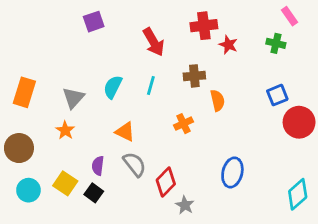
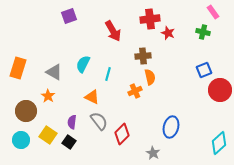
cyan line: (151, 85) -> (108, 74), moved
gray triangle: (73, 98) -> (54, 72), turned -42
orange semicircle: (217, 100) -> (150, 77), moved
brown circle: (19, 148) -> (26, 111), moved
gray star: (185, 205) -> (153, 153), moved

